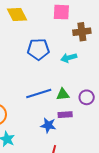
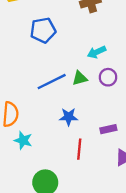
cyan arrow: (69, 58) -> (97, 52), moved
purple rectangle: (65, 115) -> (108, 129), moved

